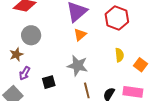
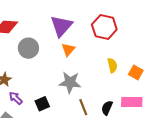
gray circle: (31, 35) -> (28, 48), moved
purple arrow: (25, 73) -> (16, 98), turned 112

